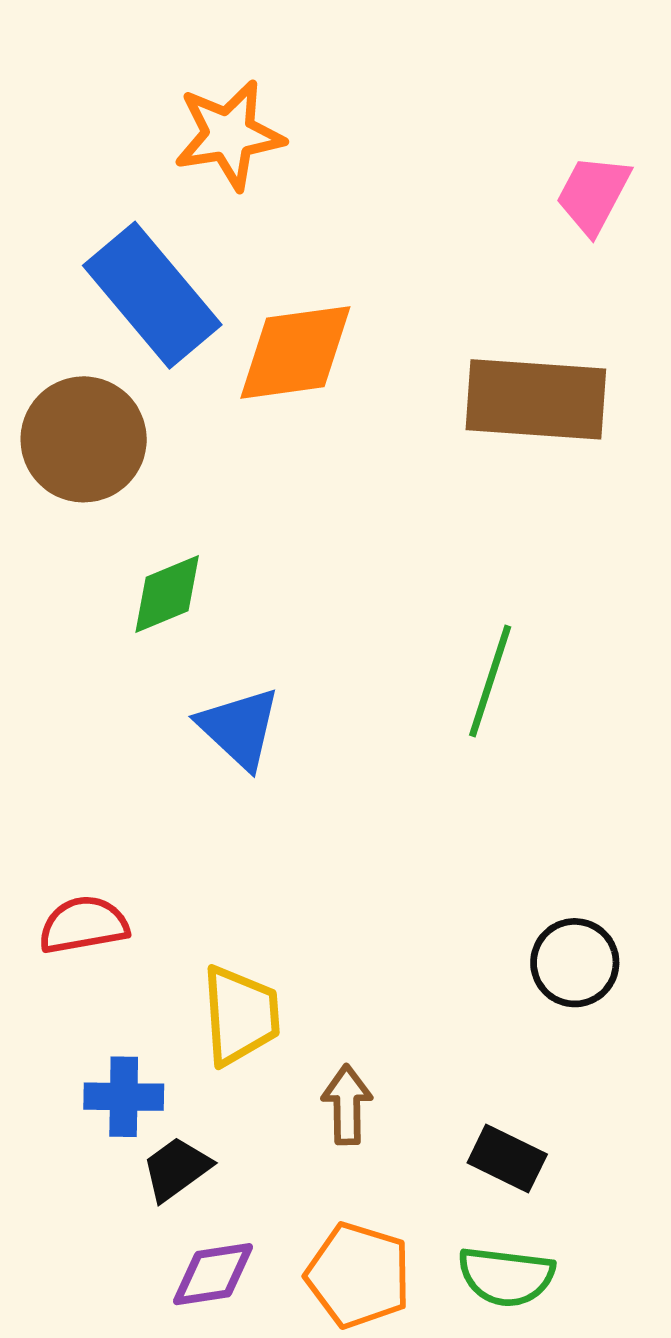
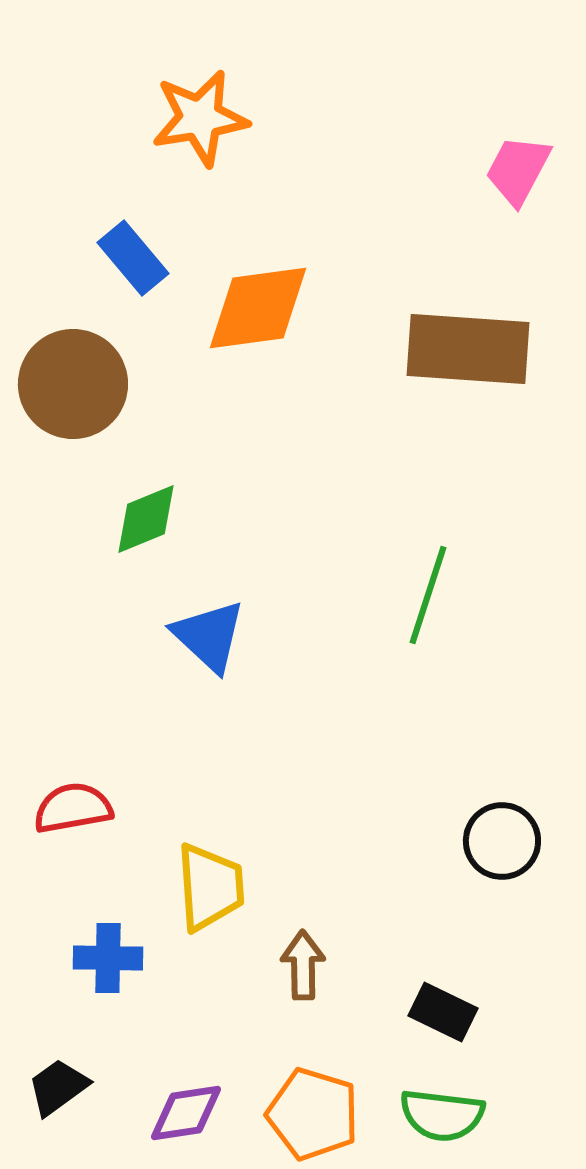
blue rectangle: (152, 295) -> (133, 258), size x0.6
black trapezoid: (176, 1169) -> (58, 1087), moved

